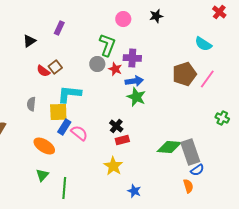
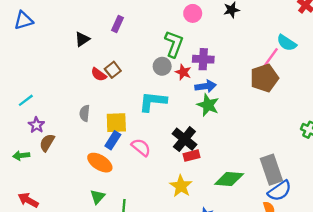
pink line: (207, 79) -> (270, 58), moved
cyan L-shape: (69, 94) -> (153, 102), moved
black cross: (116, 126) -> (184, 139), size x1.5
blue rectangle: (64, 127) -> (113, 140), moved
green diamond: (169, 147) -> (229, 179), moved
blue semicircle: (197, 170) -> (280, 191), size x1.5

